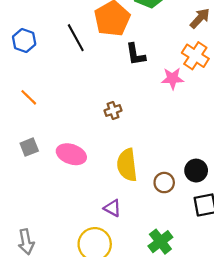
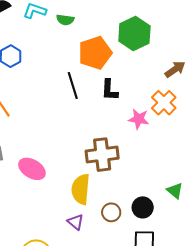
black line: (76, 38) -> (73, 85), moved
brown cross: (113, 111) -> (102, 155), moved, size x2.0
purple triangle: (112, 208) -> (75, 222), moved

